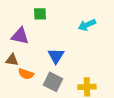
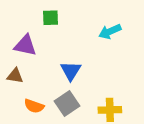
orange semicircle: (26, 74) -> (34, 106), moved
gray square: (53, 82) -> (67, 104), turned 30

